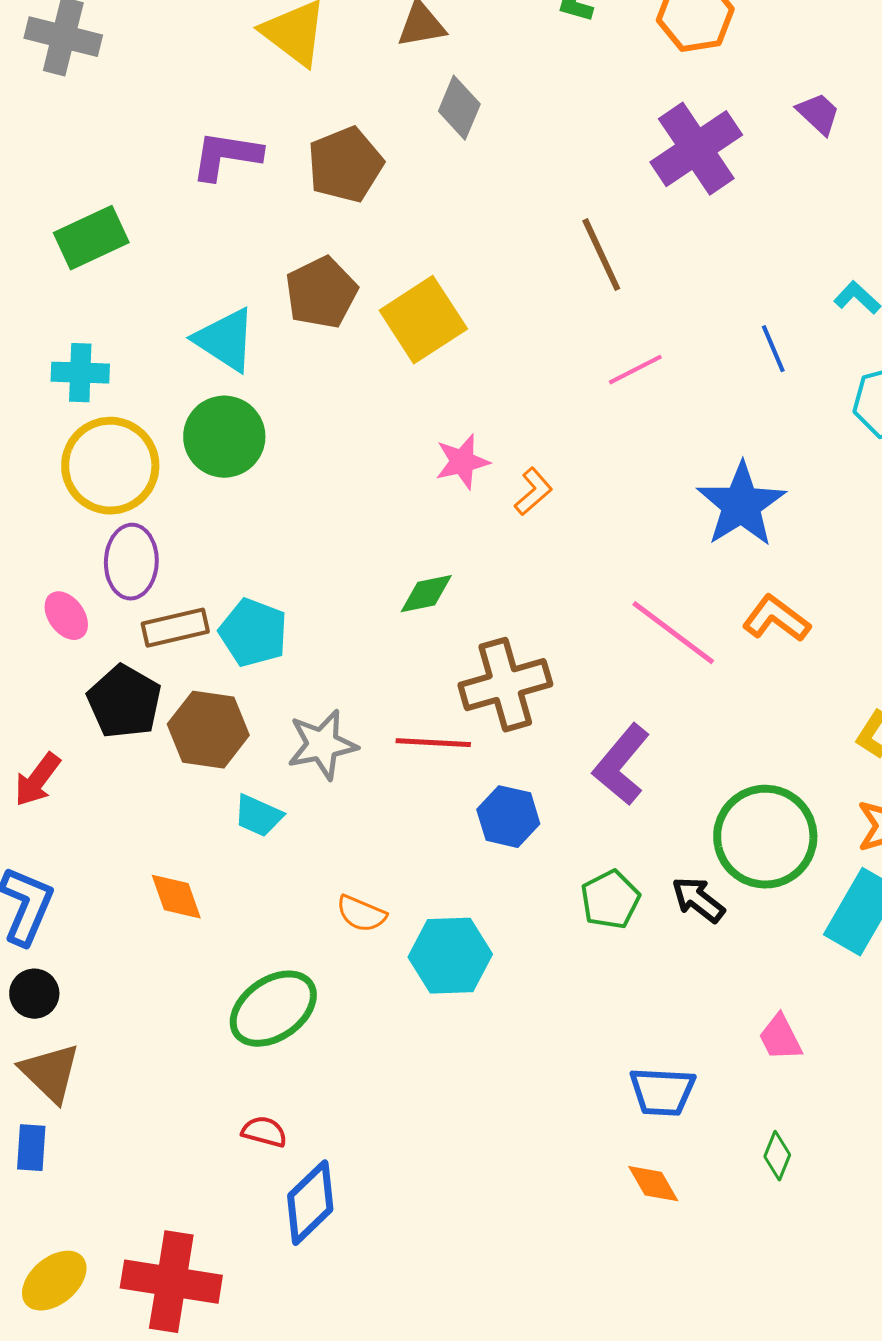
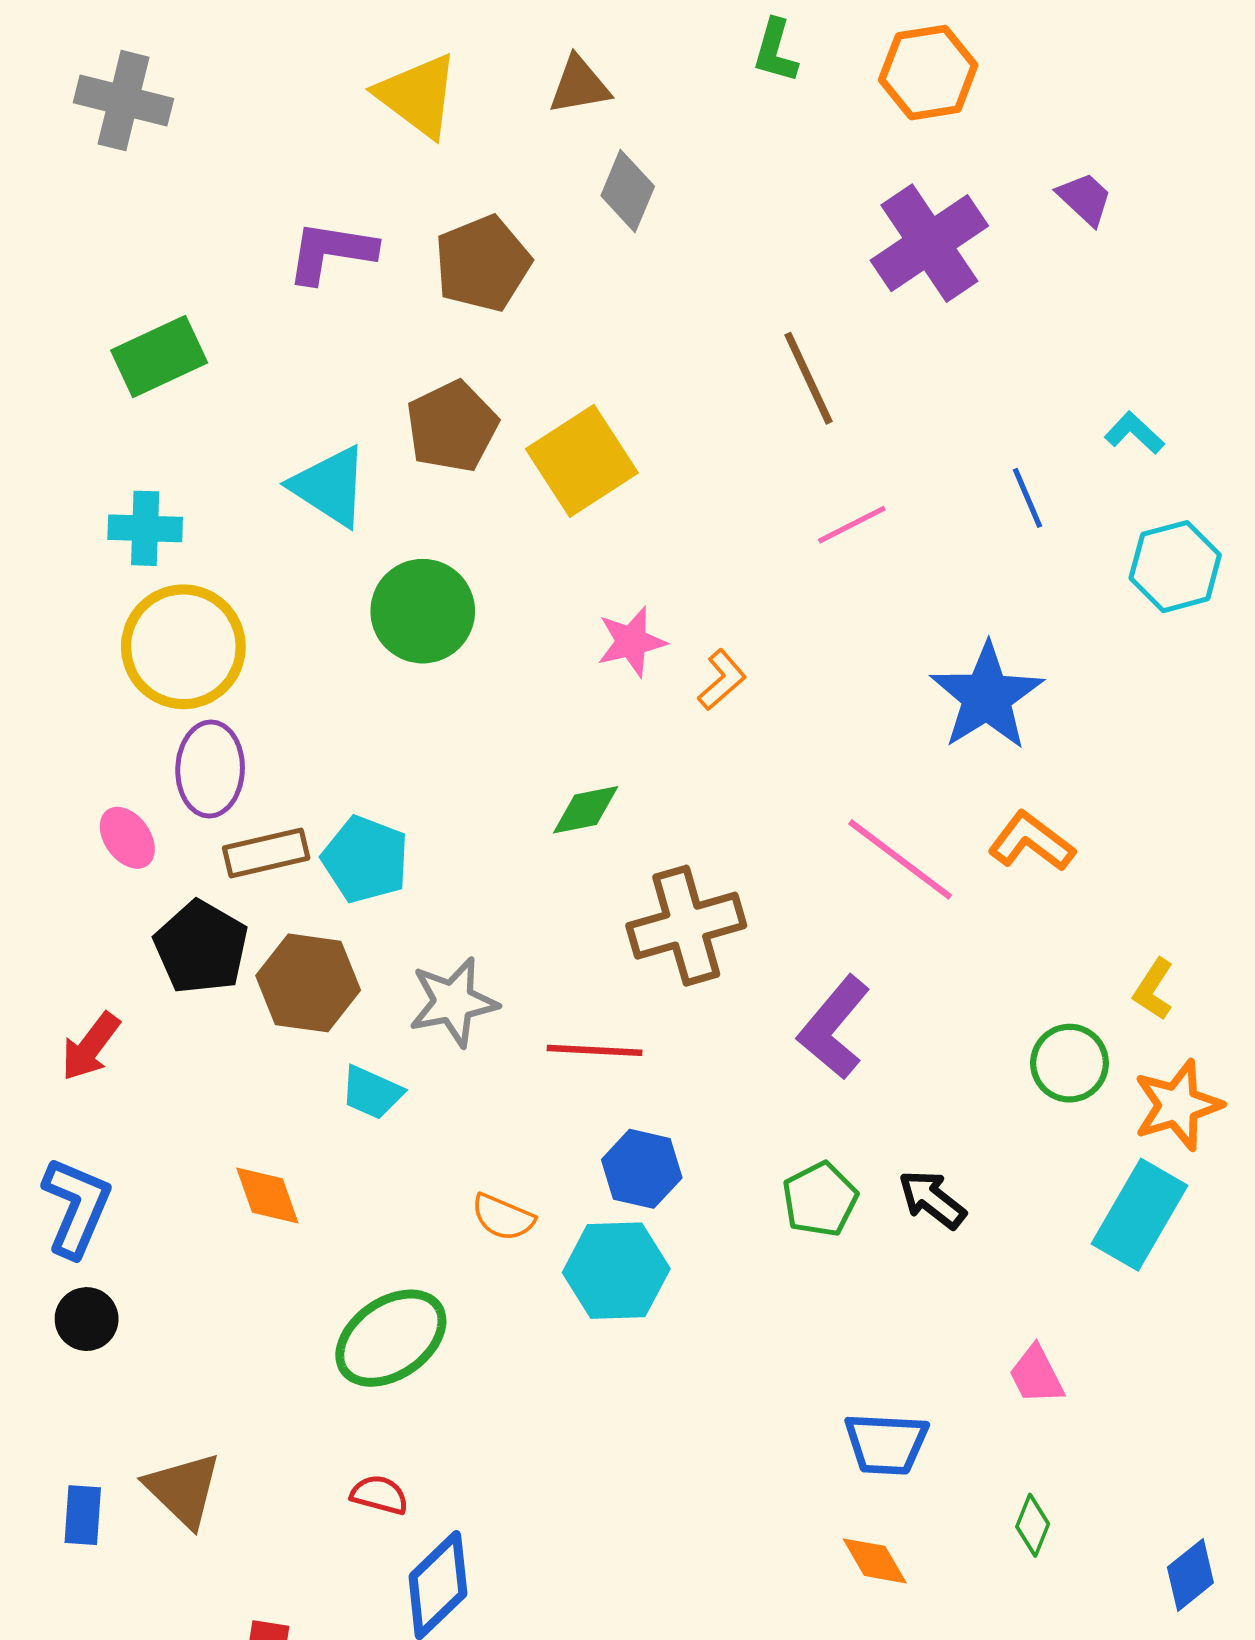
green circle: (224, 437) -> (423, 611), moved
red line: (433, 743) -> (595, 1050), moved
blue hexagon: (508, 817) -> (642, 1169), moved
green circle: (765, 837) -> (1069, 1063), moved, size x0.6
brown triangle: (50, 1073) -> (183, 1490), moved

